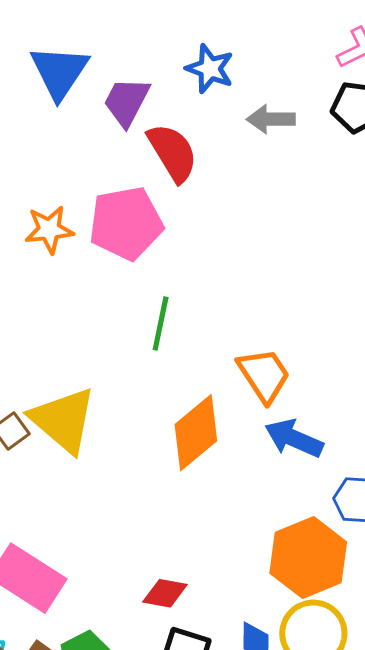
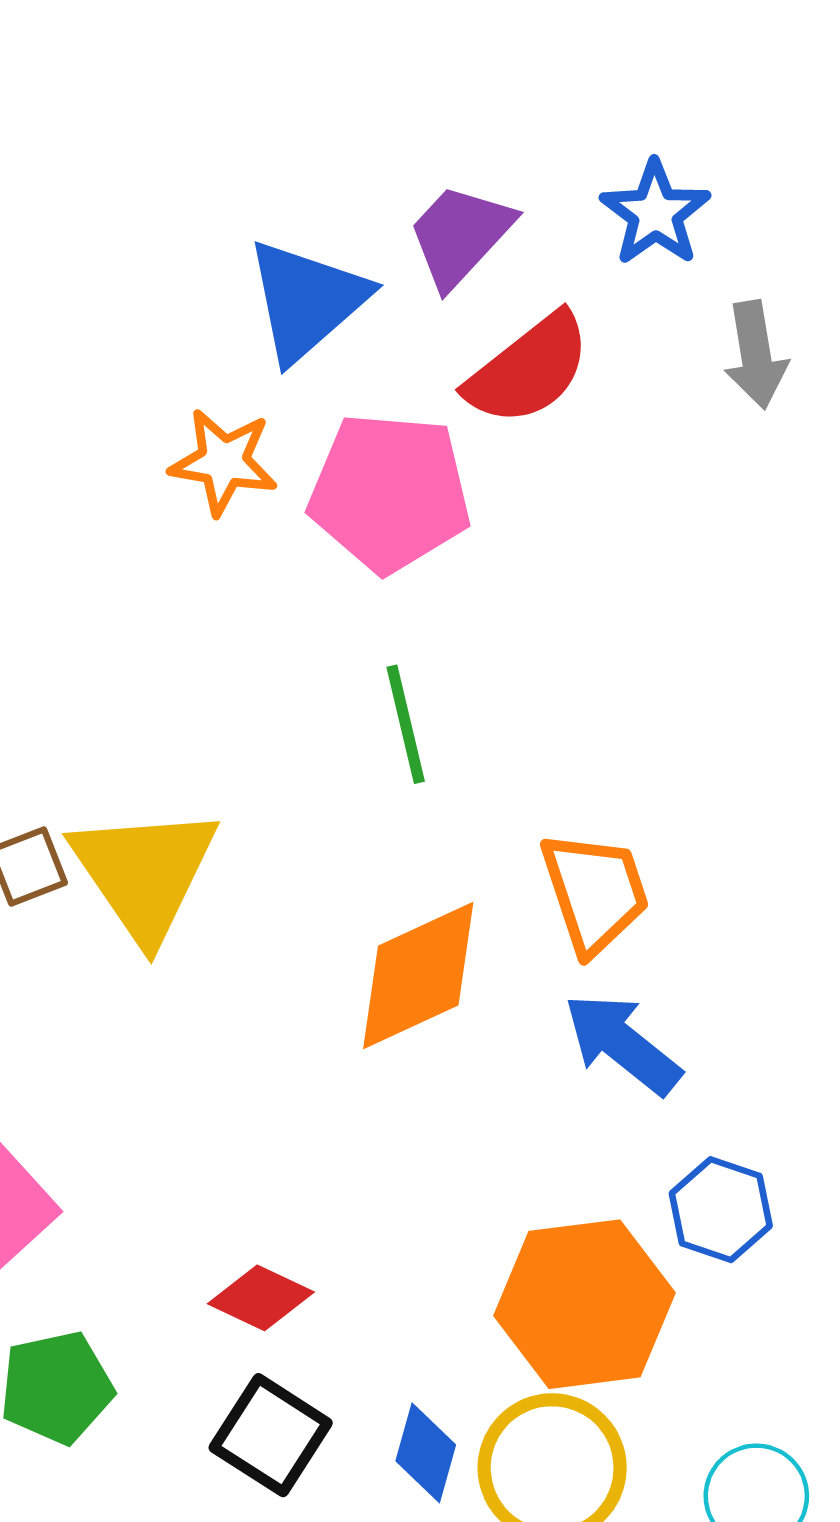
blue triangle: (59, 72) -> (307, 300), moved
gray arrow: (271, 119) -> (756, 355), turned -114
red semicircle: (172, 153) -> (529, 369), turned 68
green line: (161, 323) -> (406, 724), turned -40

